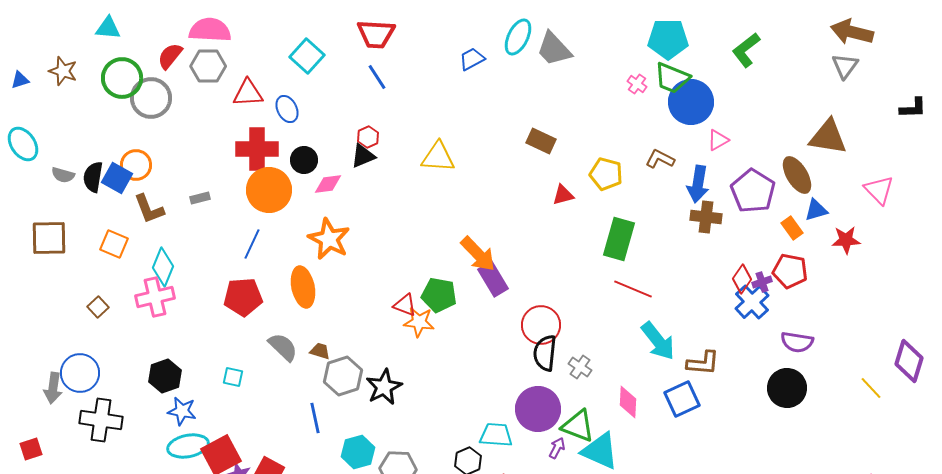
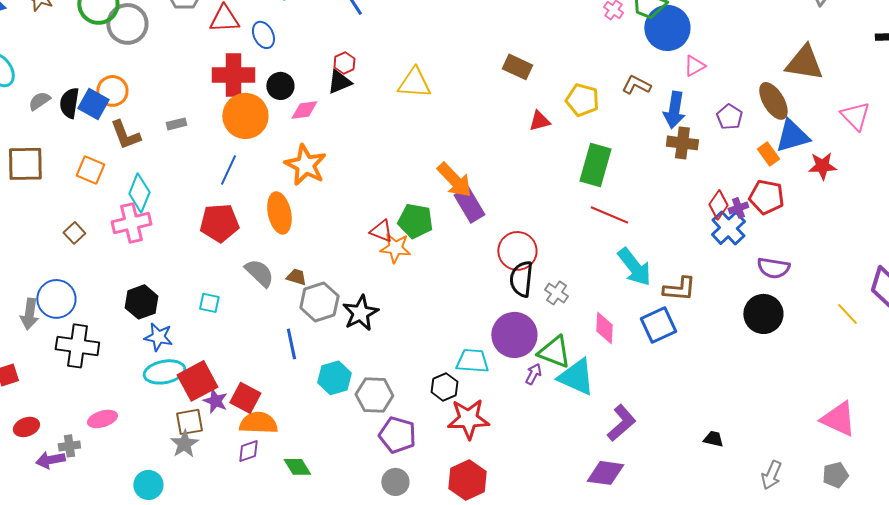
gray semicircle: (63, 175) -> (39, 101), turned 130
purple pentagon: (753, 191) -> (729, 117), size x0.6
blue triangle: (816, 210) -> (792, 136), size x1.5

